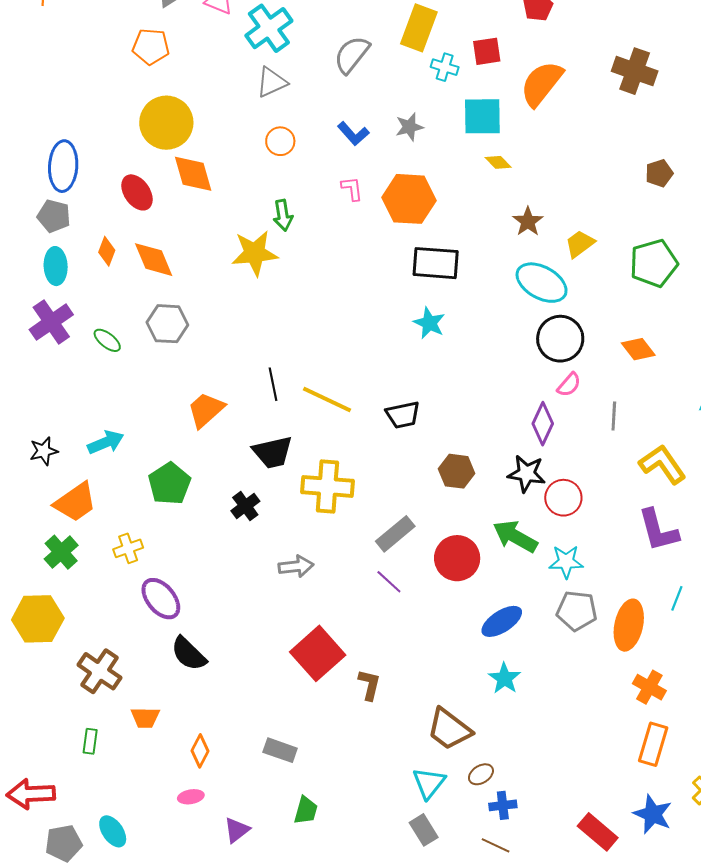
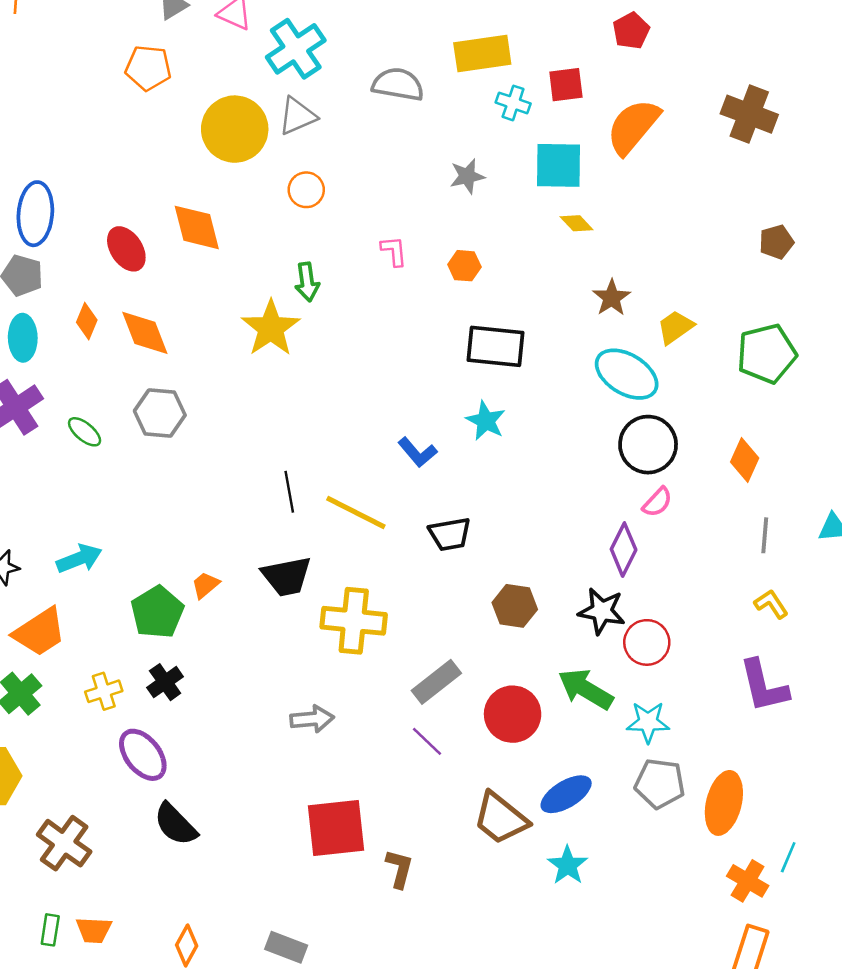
yellow rectangle: (419, 28) -> (482, 53), turned 60
gray semicircle: (352, 55) -> (398, 84), turned 60
yellow circle: (166, 123) -> (235, 129), moved
blue L-shape: (353, 134) -> (417, 452), moved
orange hexagon: (409, 199) -> (464, 266), size x0.5
yellow star: (255, 253) -> (271, 328), turned -30
orange diamond: (638, 349) -> (745, 460), turned 60
orange trapezoid: (206, 410) -> (205, 585), moved, size x0.6
gray line: (614, 416) -> (765, 535), moved
yellow L-shape: (663, 464) -> (771, 604), size x0.6
black cross: (245, 506) -> (165, 682), moved
cyan line: (677, 598) -> (788, 857), moved
red square: (318, 653) -> (336, 828), turned 34
orange trapezoid: (145, 718) -> (94, 930), moved
brown trapezoid: (449, 729) -> (501, 818), moved

